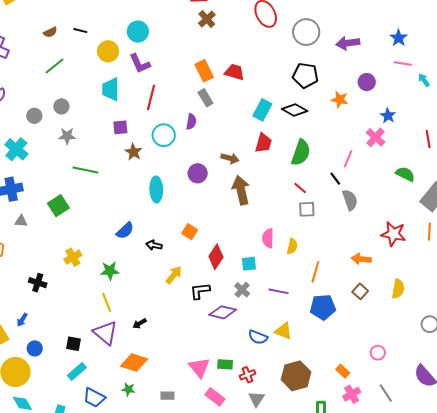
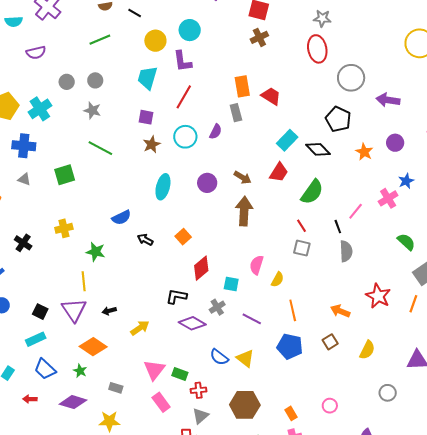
orange line: (315, 272) -> (293, 310), turned -45
yellow arrow: (174, 275) -> (140, 328), moved

